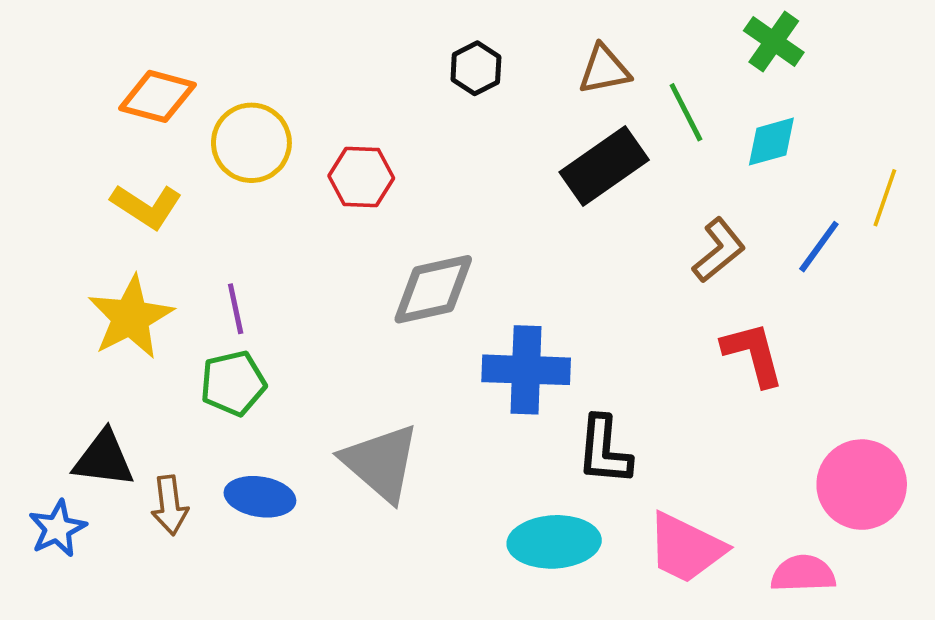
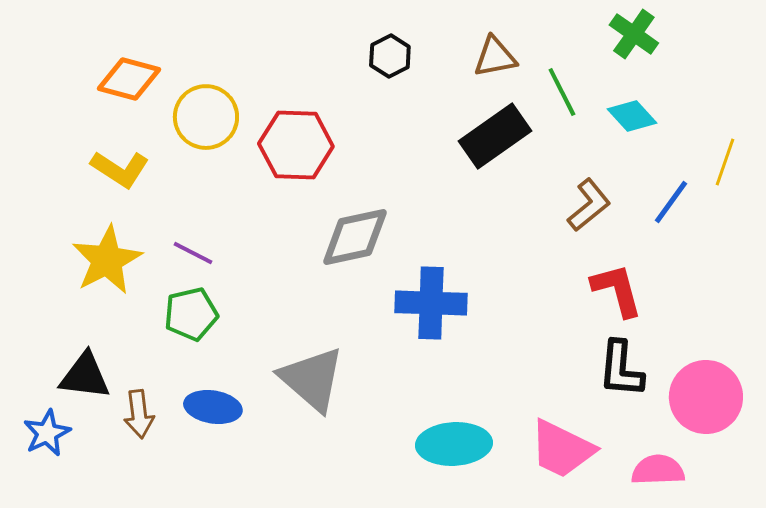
cyan diamond: (771, 142) -> (632, 116), turned 63
red hexagon: (361, 177) -> (296, 145), size x1.4
purple line: (236, 309) -> (193, 253), turned -51
black L-shape: (604, 450) -> (621, 369), moved

